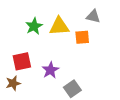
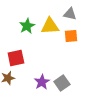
gray triangle: (93, 16) -> (70, 14), moved
purple star: (50, 70) -> (42, 82), moved

